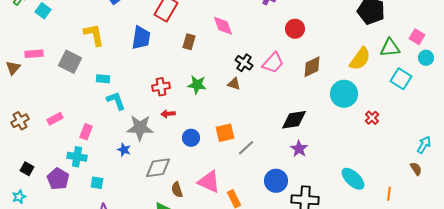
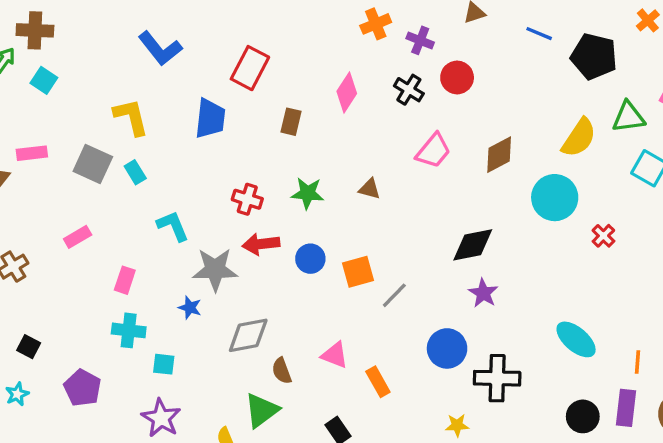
pink diamond: (223, 26) -> (347, 92), turned 55
red circle: (295, 29) -> (457, 77), moved
black cross: (244, 63) -> (409, 90), moved
cyan rectangle: (103, 79) -> (135, 172), moved, turned 56
red cross: (161, 87) -> (247, 199), turned 30
red arrow: (168, 114) -> (261, 244), size x1.5
pink rectangle: (55, 119) -> (78, 237), moved
blue circle: (191, 138) -> (310, 259), moved
cyan cross: (77, 157) -> (129, 330), moved
purple pentagon: (58, 179) -> (82, 388), moved
pink triangle: (209, 182) -> (335, 355), size x0.7
cyan square: (97, 183) -> (164, 364), moved

